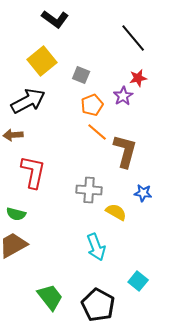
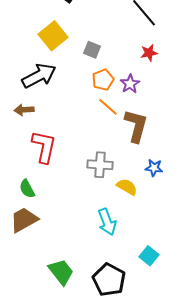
purple star: (123, 96) -> (130, 84), moved
green semicircle: (16, 214) -> (27, 189), turned 48

